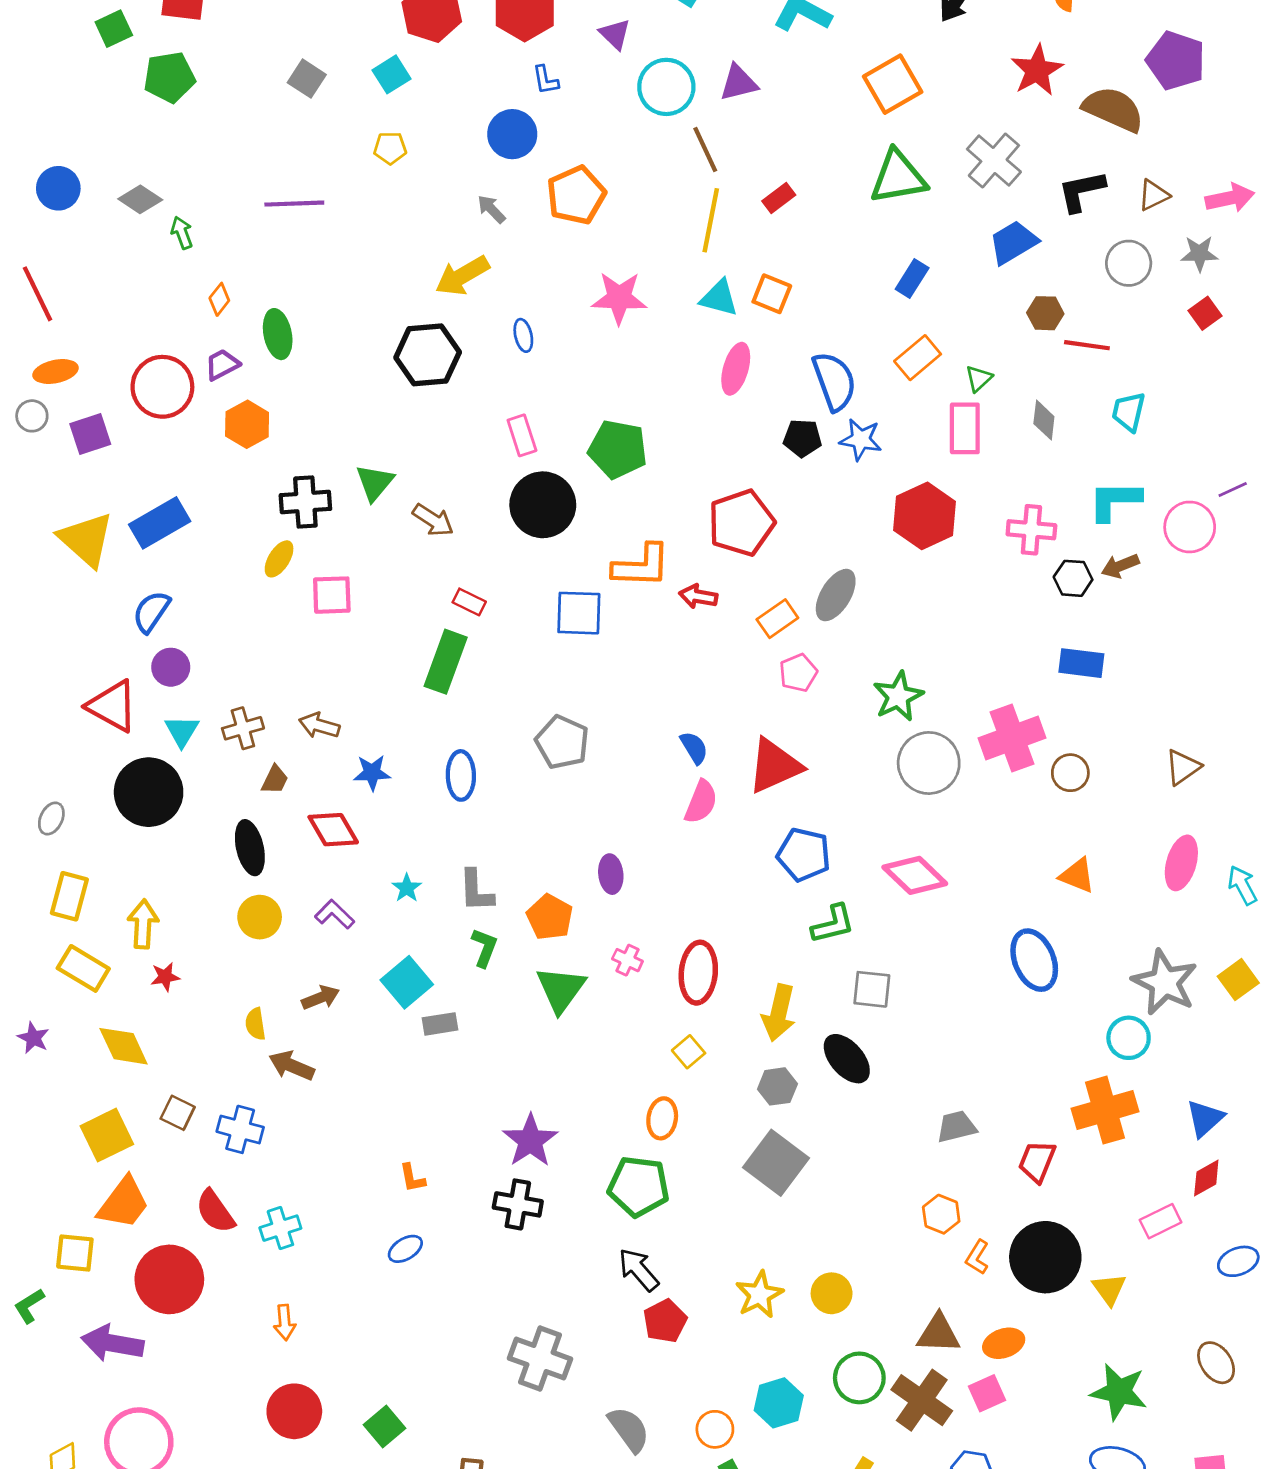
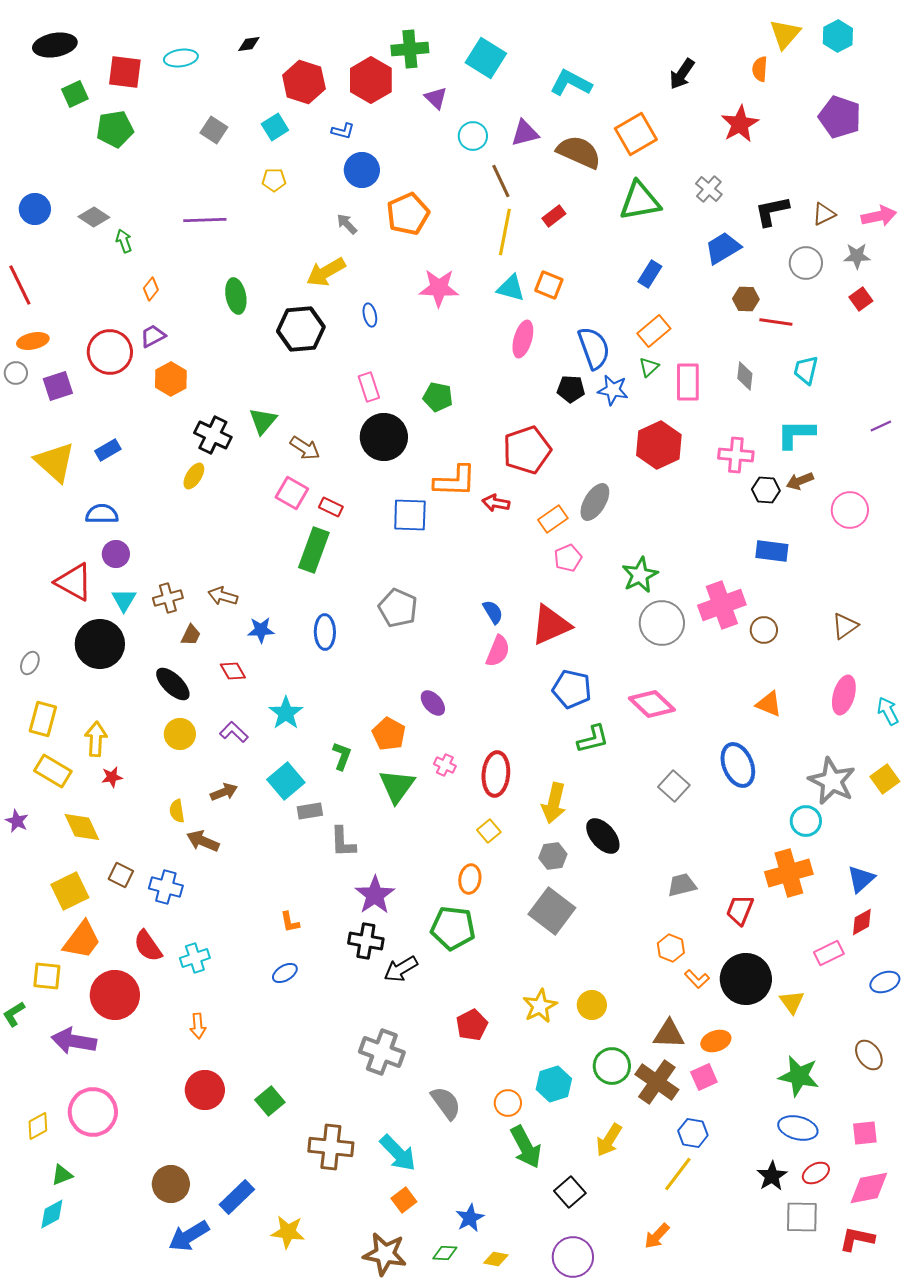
blue L-shape: (546, 80) -> (343, 131), moved, turned -65
cyan circle: (666, 87) -> (473, 136), size x0.7
brown semicircle: (1113, 109) -> (579, 152), moved
gray cross: (994, 161) -> (709, 189), size x0.7
green ellipse: (278, 334) -> (236, 296), moved
green triangle: (979, 378) -> (649, 367), moved
green pentagon: (618, 449) -> (438, 397), size x0.7
black cross: (305, 502) -> (213, 435), turned 30
blue rectangle: (160, 523) -> (108, 450), size x0.6
pink circle: (1190, 527) -> (850, 510), moved
pink square: (332, 595) -> (292, 493), moved, turned 32
blue semicircle: (151, 612) -> (102, 514), turned 56
red diamond: (333, 830) -> (233, 671), size x0.7
black ellipse: (250, 848) -> (173, 684), turned -33
purple ellipse: (611, 874) -> (433, 703), turned -36
cyan star: (407, 888) -> (286, 713), size x1.6
gray L-shape: (476, 891) -> (343, 842), moved
gray square: (872, 989) -> (674, 786), moved, turned 36
orange L-shape: (977, 1257) -> (697, 979), turned -75
black arrow: (639, 1270) -> (401, 969), moved, turned -80

